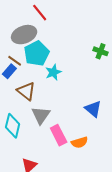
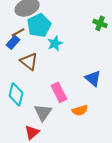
brown line: (15, 61) -> (18, 32), turned -64
gray triangle: (41, 115) -> (43, 112), moved
pink rectangle: (59, 135) -> (59, 92), moved

